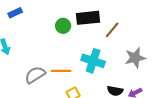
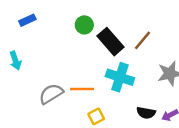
black rectangle: (88, 18) -> (110, 42), moved, turned 55
green circle: (63, 26) -> (84, 25), moved

